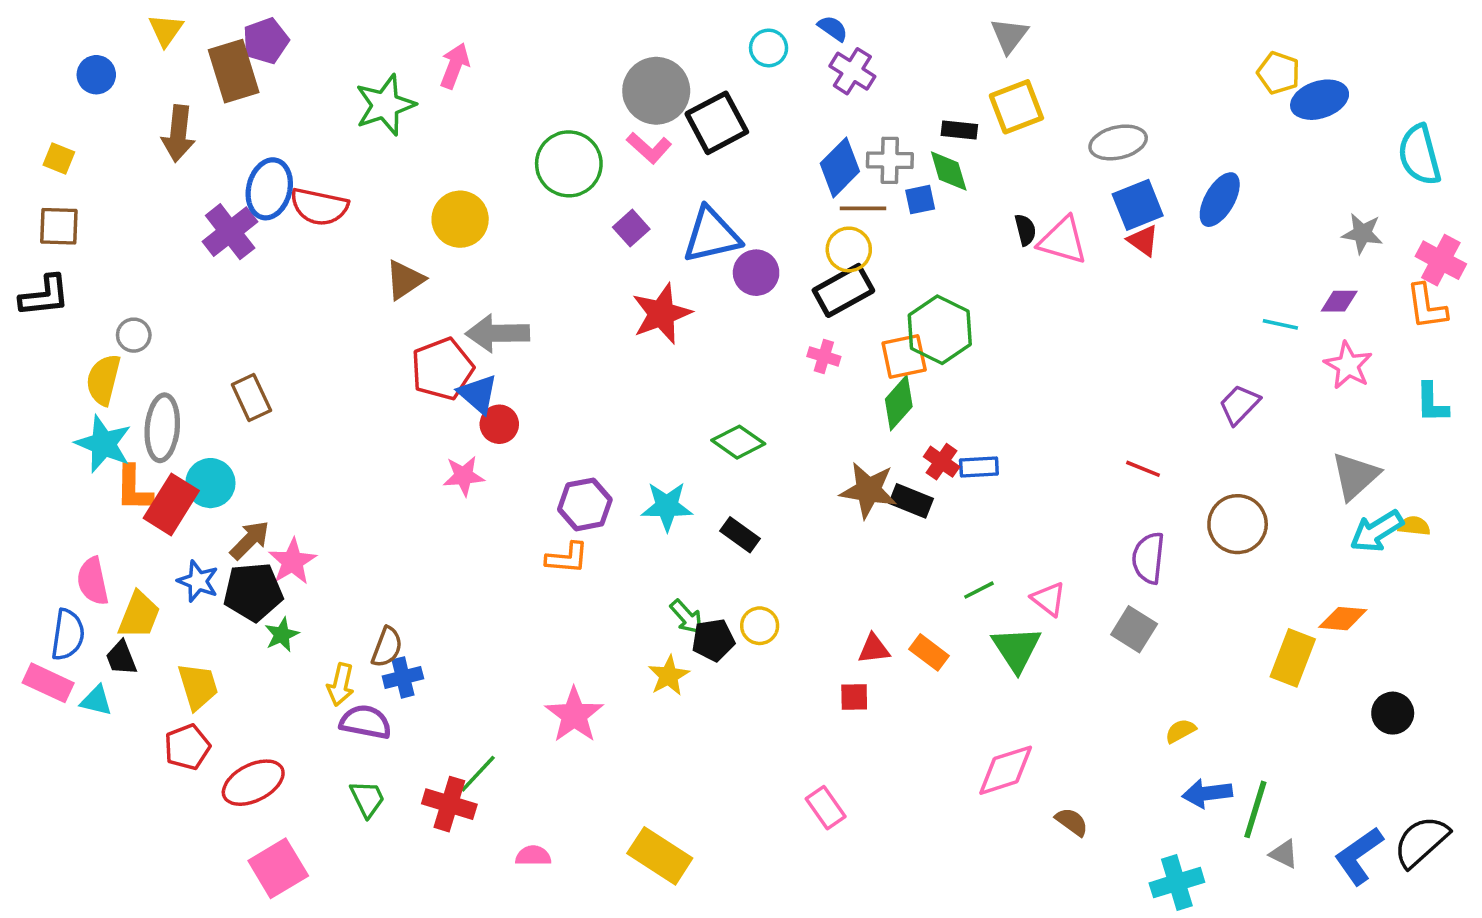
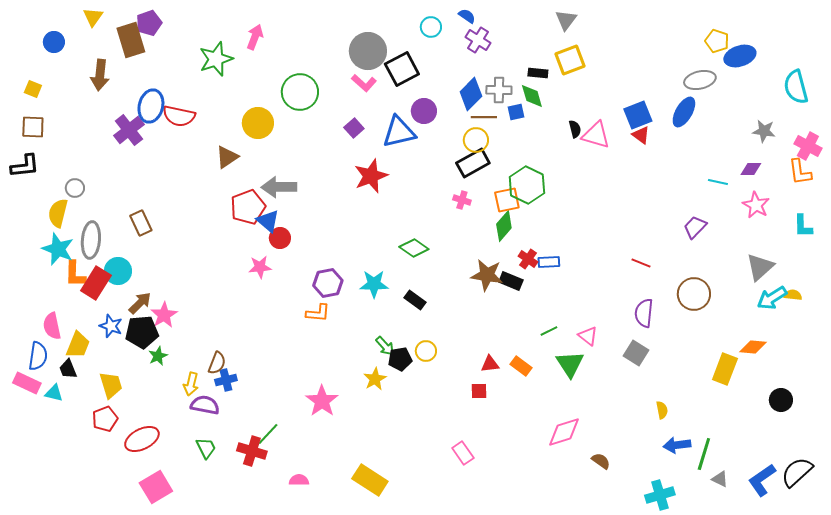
gray ellipse: (1118, 142) -> (700, 80), moved
green circle: (569, 164) -> (300, 92), moved
purple circle: (756, 273) -> (424, 111), moved
yellow semicircle: (1180, 731) -> (662, 410), turned 108

